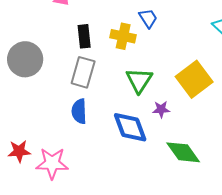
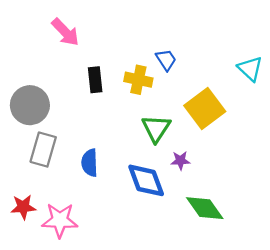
gray rectangle: (83, 72) -> (43, 149), moved
yellow square: (194, 79) -> (205, 108), moved

